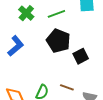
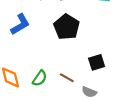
black square: (81, 56) -> (97, 62), moved

